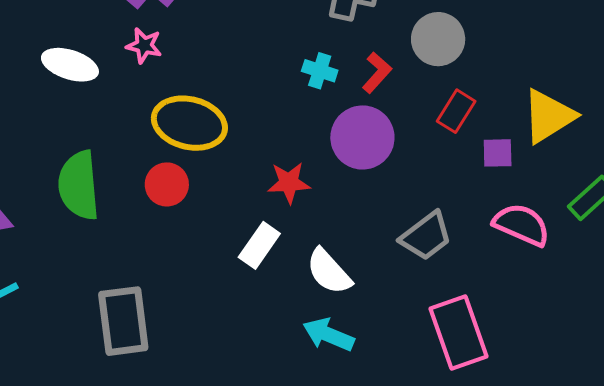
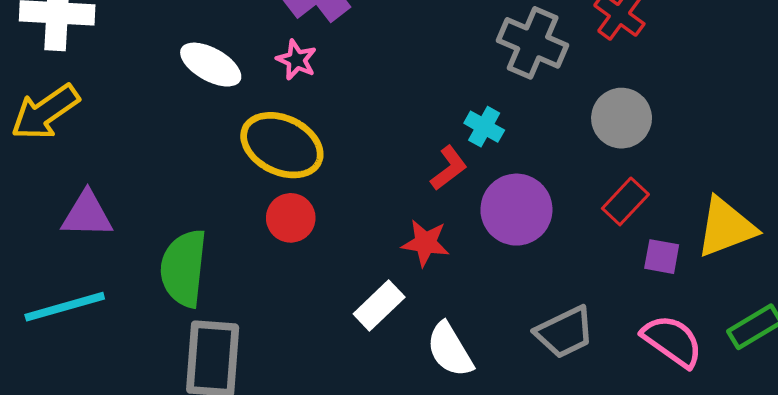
red L-shape: (377, 73) -> (449, 168), moved
yellow ellipse: (189, 123) -> (282, 145), moved
green semicircle: (79, 185) -> (184, 268), moved

